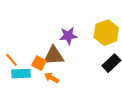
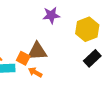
purple star: (68, 36) -> (51, 15), moved

